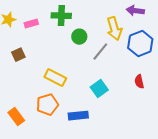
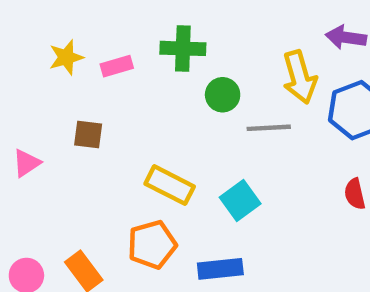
gray line: (100, 52) -> (269, 128), turned 48
brown square: (18, 55) -> (88, 134), turned 32
cyan square: (99, 89) -> (240, 201), moved

